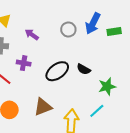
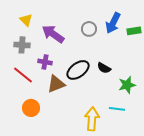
purple arrow: (32, 35) -> (53, 34), size x1.6
brown triangle: (43, 107) -> (56, 84), moved
cyan line: (97, 111) -> (117, 109), turned 49

